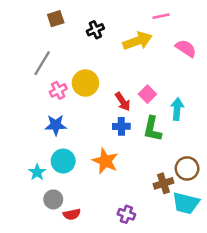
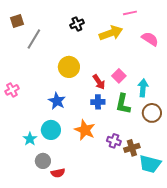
brown square: (56, 19) -> (17, 21), moved
gray line: (42, 63) -> (34, 39), moved
pink cross: (58, 90) -> (12, 90), moved
blue star: (56, 125) -> (57, 101), moved, turned 30
brown circle: (187, 168) -> (152, 113), moved
purple cross: (126, 214) -> (114, 141), moved

